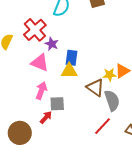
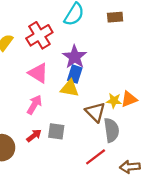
purple star: (52, 44) -> (75, 57), moved, size x1.5
gray square: (57, 104) -> (56, 131), moved

